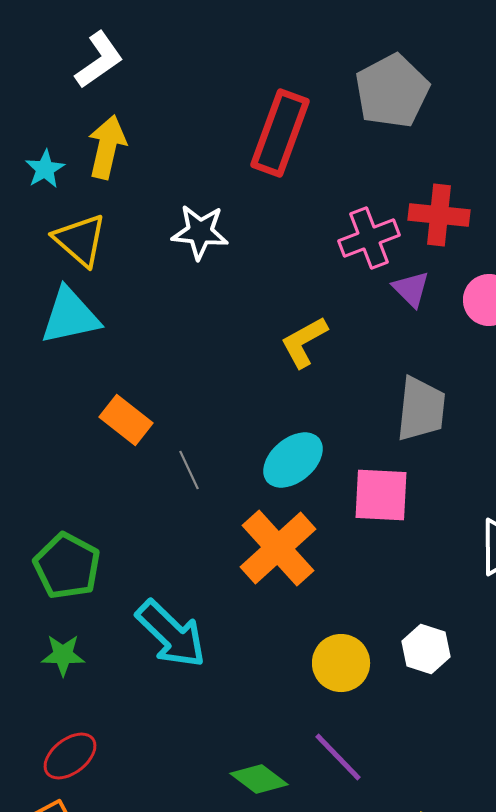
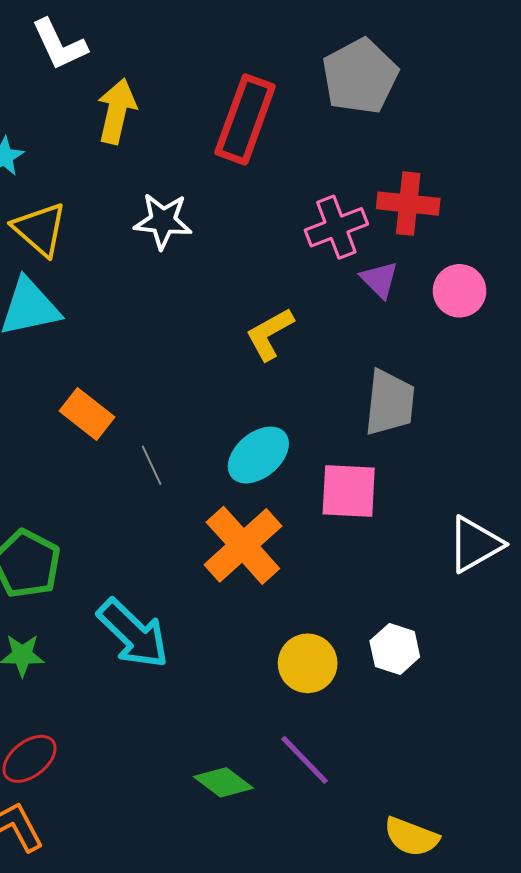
white L-shape: (99, 60) -> (59, 44), turned 100
yellow arrow: (107, 147) -> (117, 111), moved

